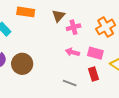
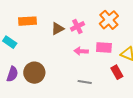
brown triangle: (58, 16) -> (58, 29), moved, turned 32
red rectangle: (94, 74) -> (117, 72), moved

